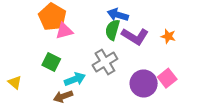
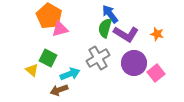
blue arrow: (118, 15) -> (110, 14), turned 36
yellow triangle: (15, 82) -> (32, 70), moved
purple circle: (144, 83) -> (134, 63), moved

